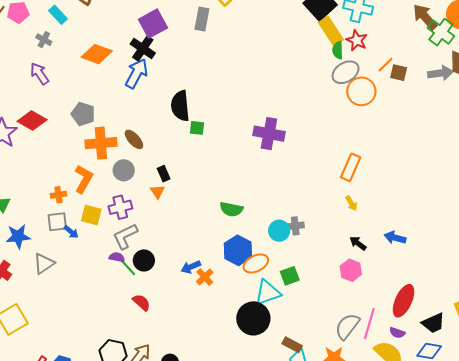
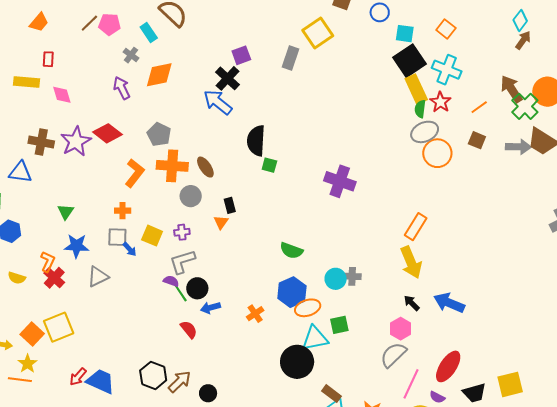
purple square: (153, 24) -> (241, 55), size x0.7
orange diamond: (97, 54) -> (159, 75), moved, turned -40
orange line: (386, 65) -> (479, 107), moved
blue arrow: (137, 73) -> (218, 102), turned -88
orange L-shape: (84, 179) -> (135, 173), moved
yellow arrow: (351, 203) -> (411, 262), size x2.0
purple cross: (120, 207) -> (182, 232), size x0.7
blue arrow: (395, 238) -> (449, 303), size x1.4
blue arrow: (191, 267) -> (210, 308), moved
gray semicircle: (347, 326) -> (393, 355), moved

